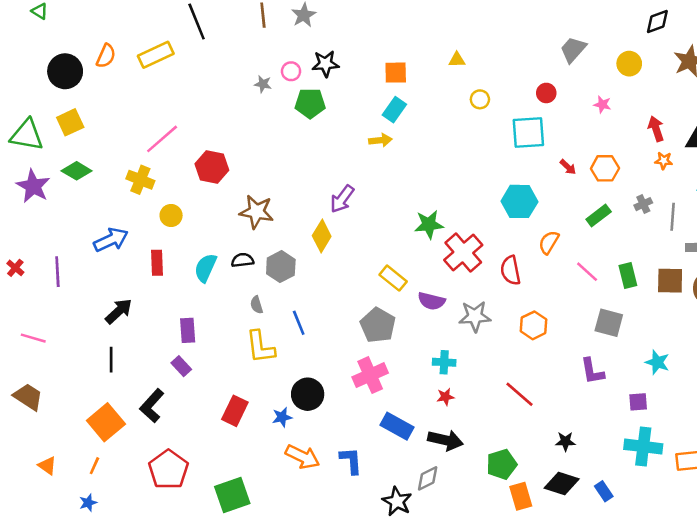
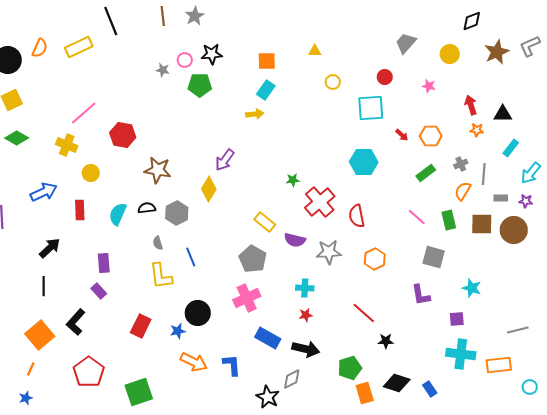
green star: (429, 224) -> (293, 180), size x0.6
orange semicircle: (549, 242) -> (463, 191), moved
black star: (565, 441) -> (386, 341), moved

